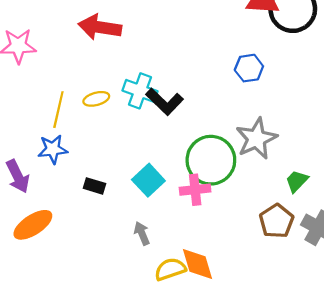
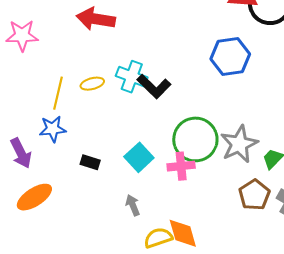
blue hexagon: (249, 68) -> (230, 57), size x1.5
gray star: (256, 139) -> (239, 144), moved

